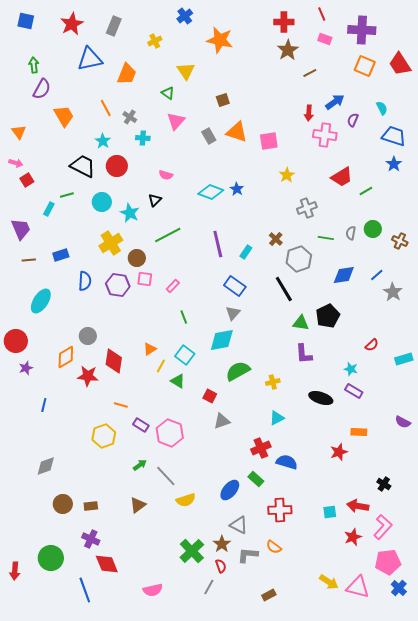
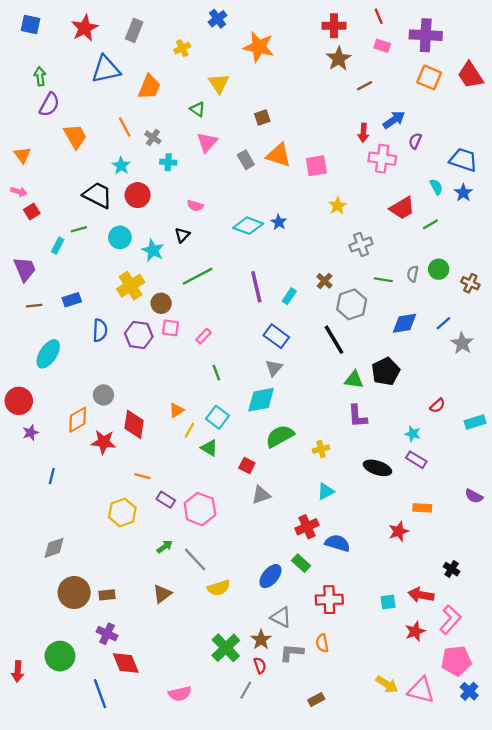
cyan semicircle: (382, 108) -> (436, 187), moved
brown circle: (63, 504) -> (74, 593), size x1.4
orange semicircle: (274, 547) -> (322, 643), turned 42

